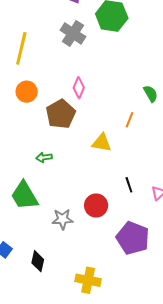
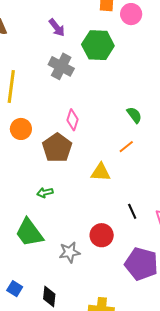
green semicircle: (151, 94) -> (134, 115), moved
orange line: (130, 120) -> (126, 147), turned 35

